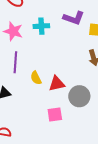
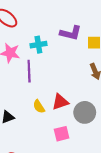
purple line: (15, 62) -> (29, 71), moved
yellow semicircle: (36, 78) -> (39, 107), moved

